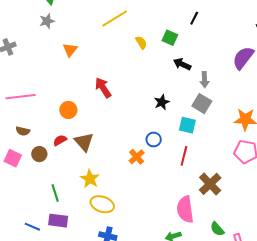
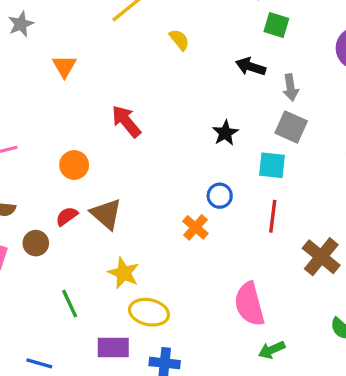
green square: (170, 38) -> (276, 25), moved
pink semicircle: (185, 209) -> (249, 304), moved
purple rectangle: (58, 221) -> (113, 347), moved

